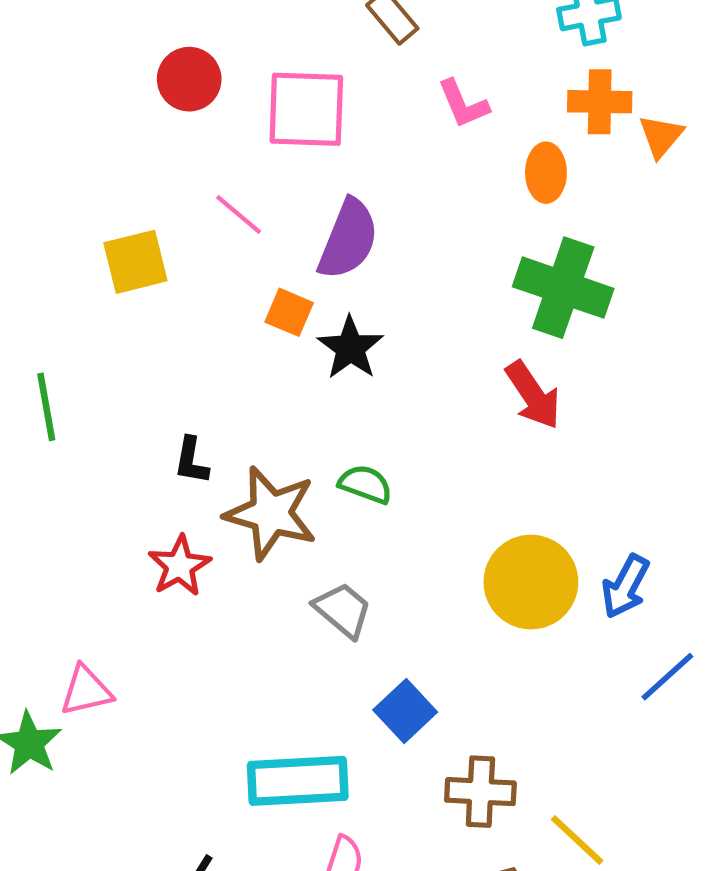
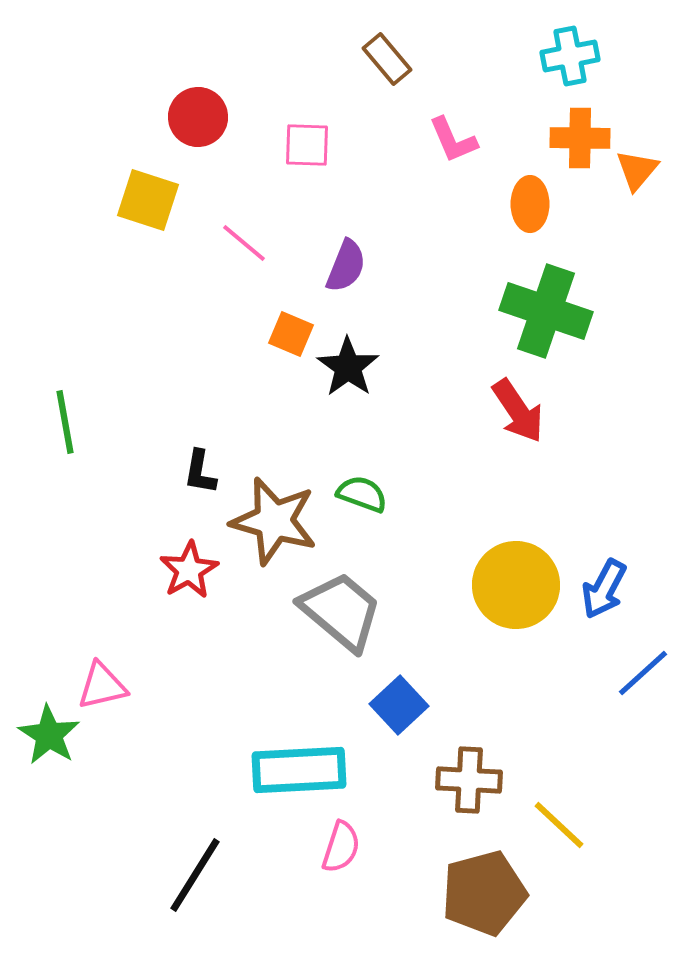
pink square: (306, 109) -> (307, 145), size x0.6
purple semicircle: (348, 239) -> (346, 266), size x0.7
yellow square: (135, 262) -> (148, 200), moved, turned 32
gray trapezoid: (343, 610) -> (341, 611), size x1.5

